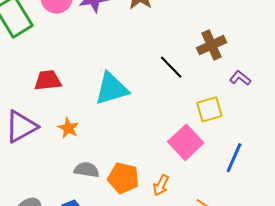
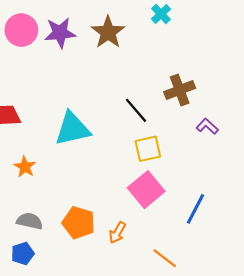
yellow square: (209, 109) -> (148, 149), moved
gray semicircle: (87, 170) -> (30, 221), moved

